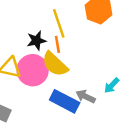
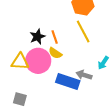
yellow line: (59, 23) -> (83, 32), moved
yellow semicircle: (55, 64) -> (55, 53), size x0.6

